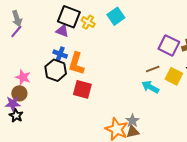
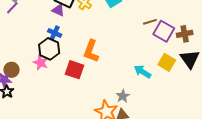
orange L-shape: (76, 64) -> (91, 51), moved
brown line: (153, 69) -> (150, 22), moved
pink star: (23, 77) -> (41, 63), moved
gray star: (132, 121) -> (123, 96), moved

